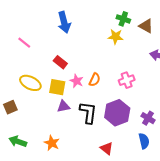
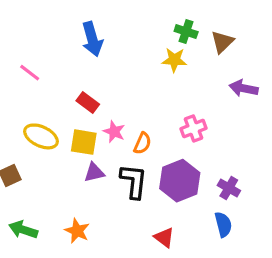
brown triangle: (146, 26) -> (222, 42), turned 49
orange semicircle: (95, 80) -> (142, 143), moved

